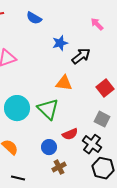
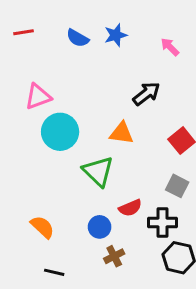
blue star: (60, 43) -> (116, 35), moved
cyan circle: (17, 108) -> (60, 132), moved
black cross: (92, 144) -> (163, 223), turned -36

